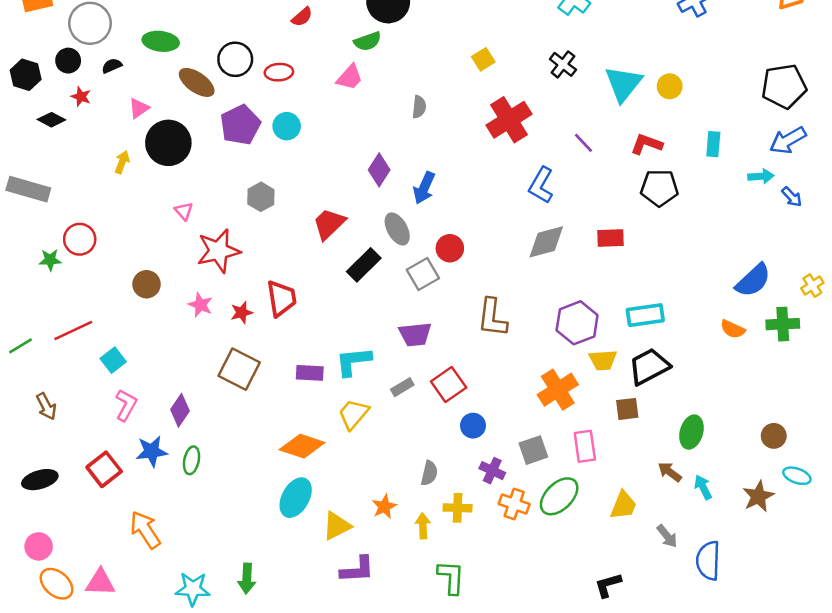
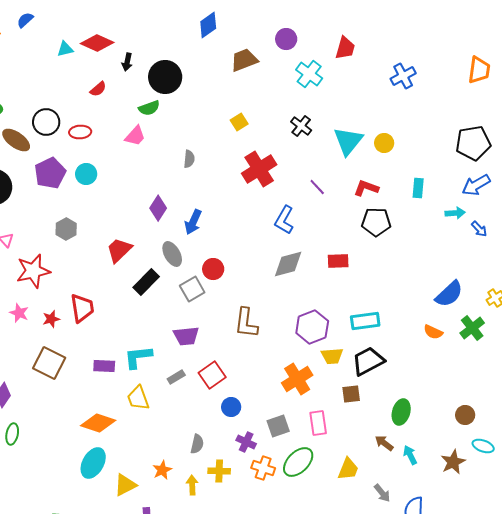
green cross: (783, 324) -> (472, 328), turned -35
yellow trapezoid: (353, 414) -> (138, 398), turned -60

